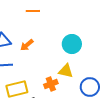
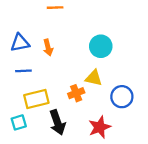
orange arrow: (27, 45) -> (48, 47), turned -64

